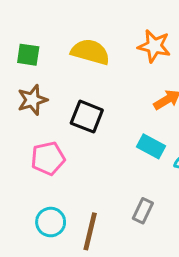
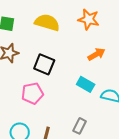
pink pentagon: (48, 158) -> (32, 93), moved

